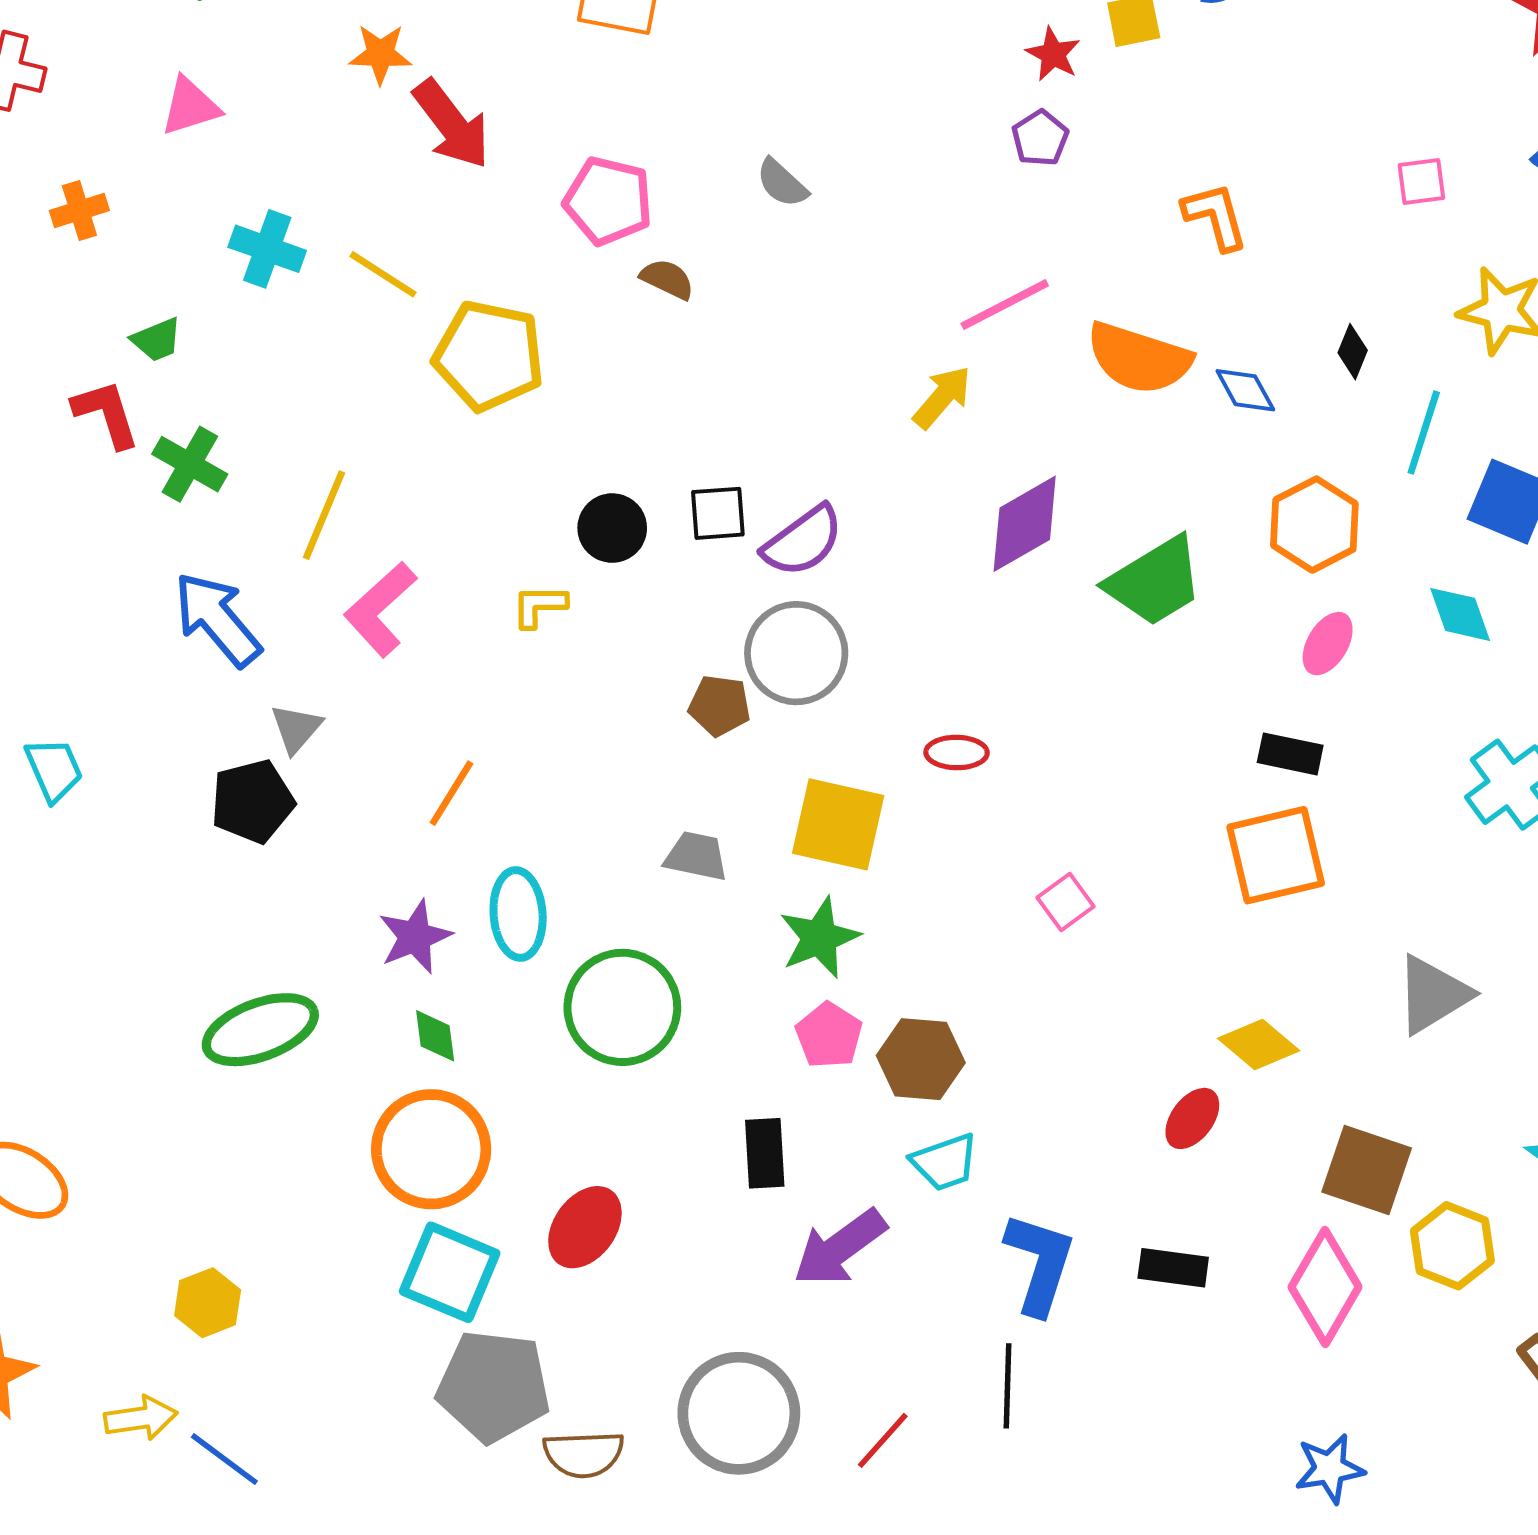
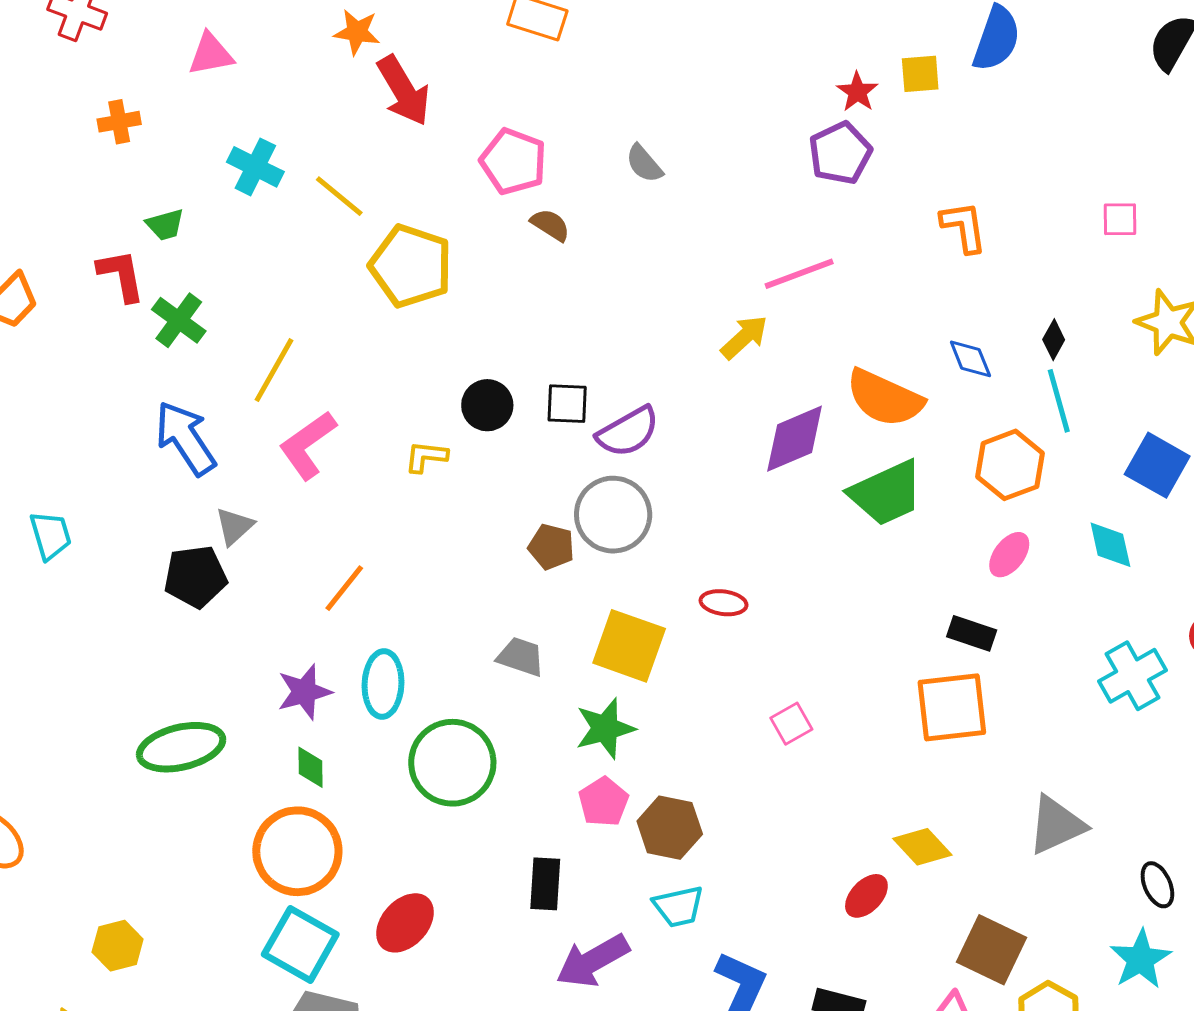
purple pentagon: (1040, 138) -> (840, 153), size x1.5
orange semicircle: (1139, 358) -> (885, 398), moved
cyan line: (1424, 432) -> (1059, 401), moved, turned -40

